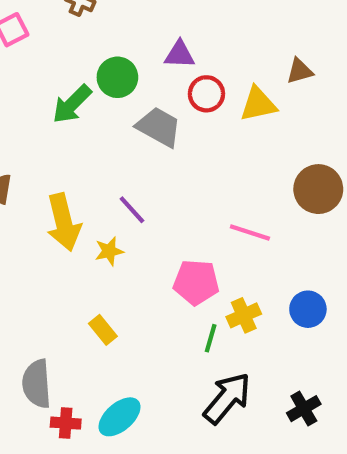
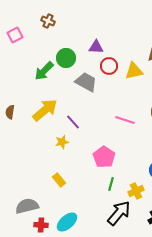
yellow arrow: (64, 222) -> (45, 110), moved, turned -116
pink line: (250, 233) -> (125, 120), moved
pink pentagon: (196, 282) -> (104, 157), turned 30
yellow cross: (244, 315) -> (136, 191), moved
gray semicircle: (37, 384) -> (27, 206), turned 80

